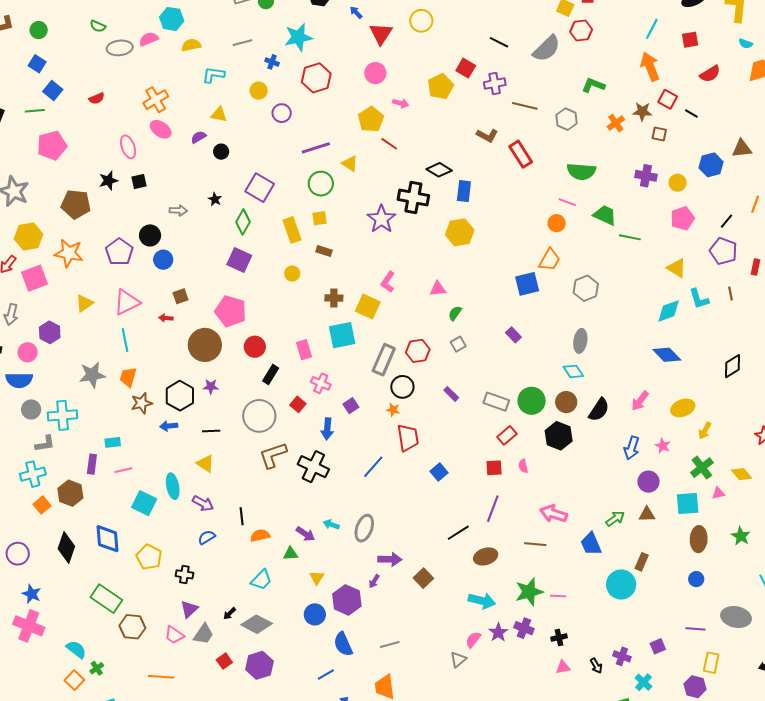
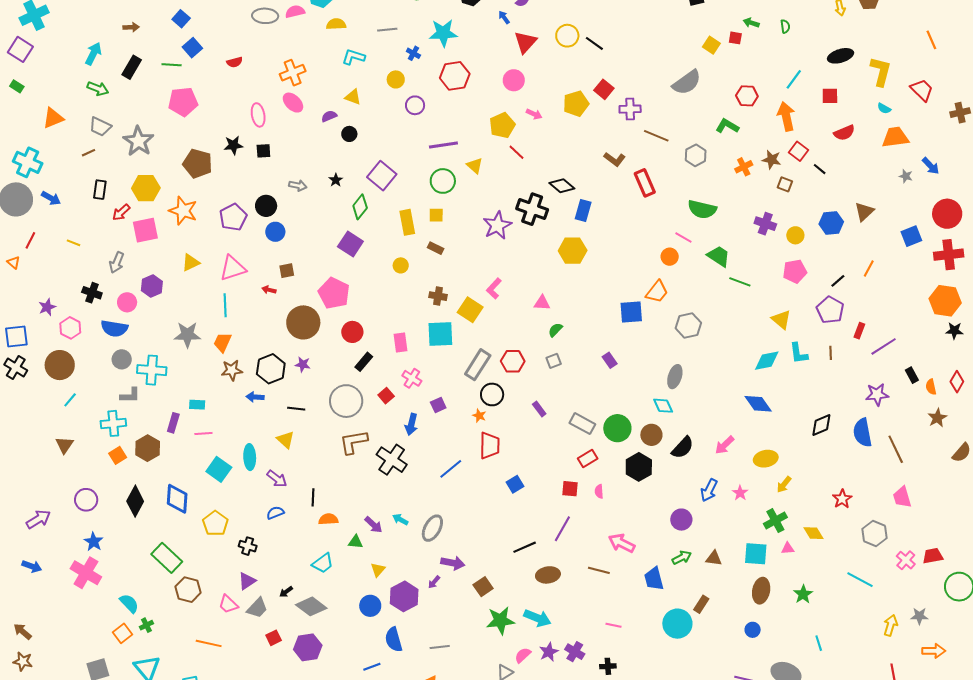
red hexagon: (581, 31) -> (747, 96), moved
black line: (499, 42) -> (594, 43), moved
brown triangle: (742, 149) -> (864, 212), turned -45
purple circle: (648, 482) -> (681, 520), moved
green star: (529, 592) -> (500, 620), moved

